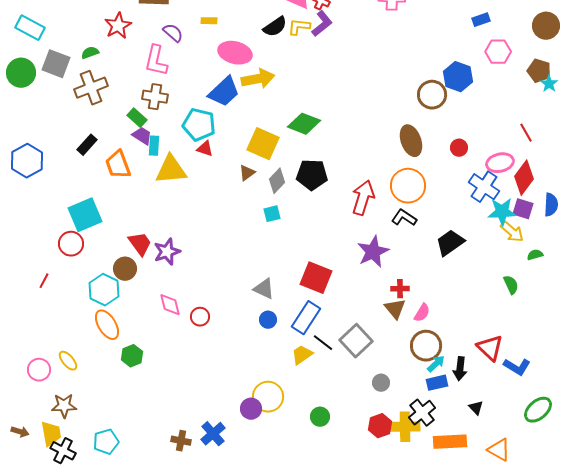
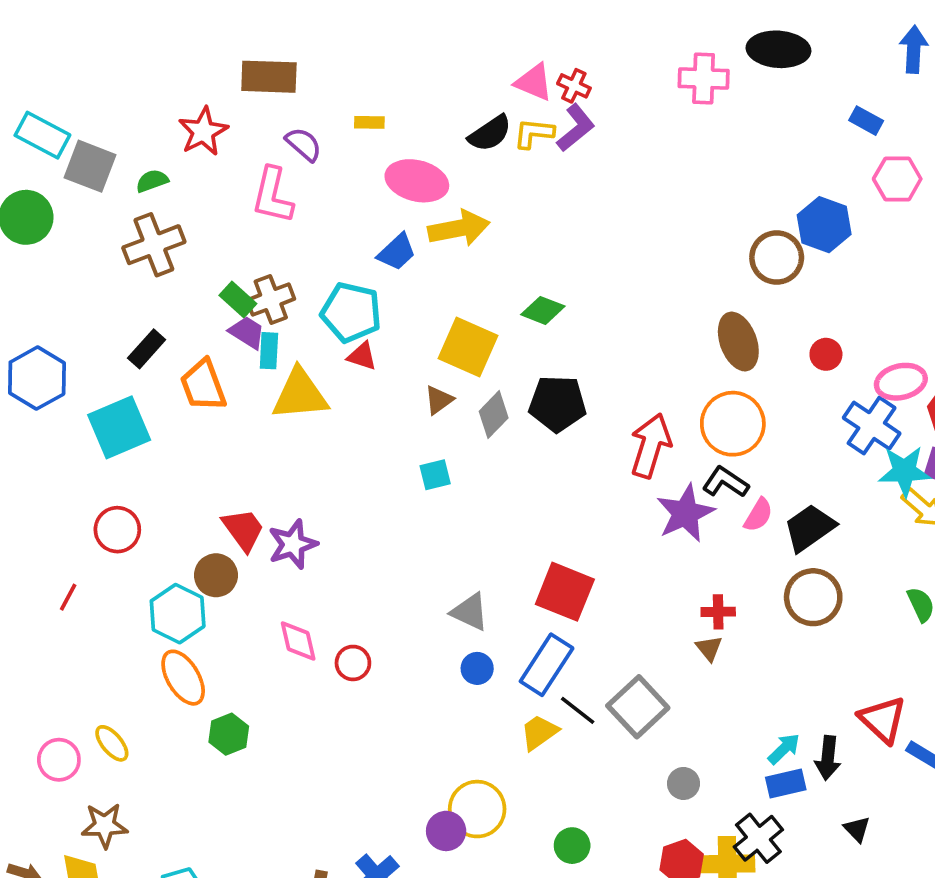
blue rectangle: (481, 20) -> (866, 121), turned 48
gray square: (56, 64) -> (90, 166), moved
blue trapezoid: (224, 92) -> (397, 252), size x0.7
brown cross: (155, 97) -> (271, 300), moved, turned -30
green diamond: (304, 124) -> (543, 310), size x0.7
cyan square: (272, 214) -> (435, 475), moved
cyan square: (85, 215) -> (119, 427), moved
purple star: (373, 252) -> (685, 513), moved
brown triangle: (395, 309) -> (709, 648), size x0.7
pink semicircle: (422, 313) -> (758, 515), moved
brown circle: (426, 346) -> (813, 597), moved

